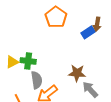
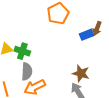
brown star: (77, 73) -> (81, 73), moved

